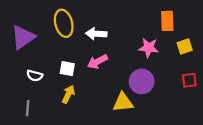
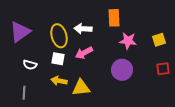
orange rectangle: (167, 21) -> (114, 18), moved
yellow ellipse: (64, 23) -> (59, 36), moved
yellow arrow: (68, 94) -> (59, 81), turned -105
yellow triangle: (123, 102) -> (81, 88), moved

